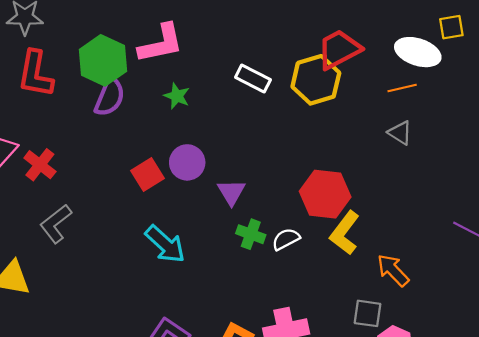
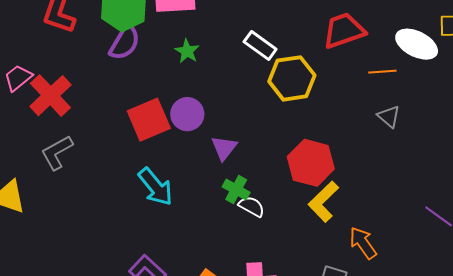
yellow hexagon: (316, 80) -> (292, 78), moved
orange line: (402, 88) -> (382, 72), moved
red cross: (40, 165) -> (50, 96), size x1.4
red square: (147, 174) -> (149, 120), size x1.4
white semicircle: (286, 239) -> (252, 206), moved, turned 48

